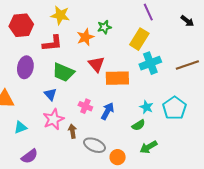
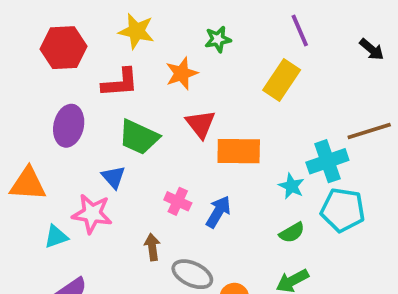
green star: (104, 27) -> (218, 39), moved
cyan cross: (150, 63) -> (327, 161), moved
cyan star: (146, 107) -> (291, 186), moved
cyan pentagon: (174, 108) -> (343, 210), turned -30
pink star: (53, 119) -> (92, 214), moved, turned 30
green semicircle: (138, 125) -> (292, 233), moved

